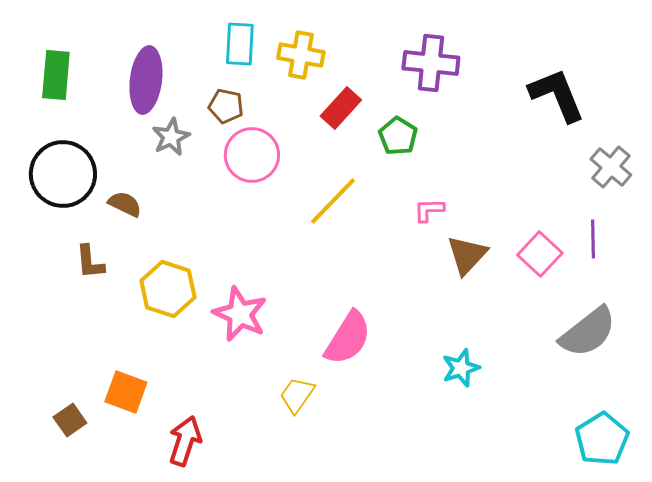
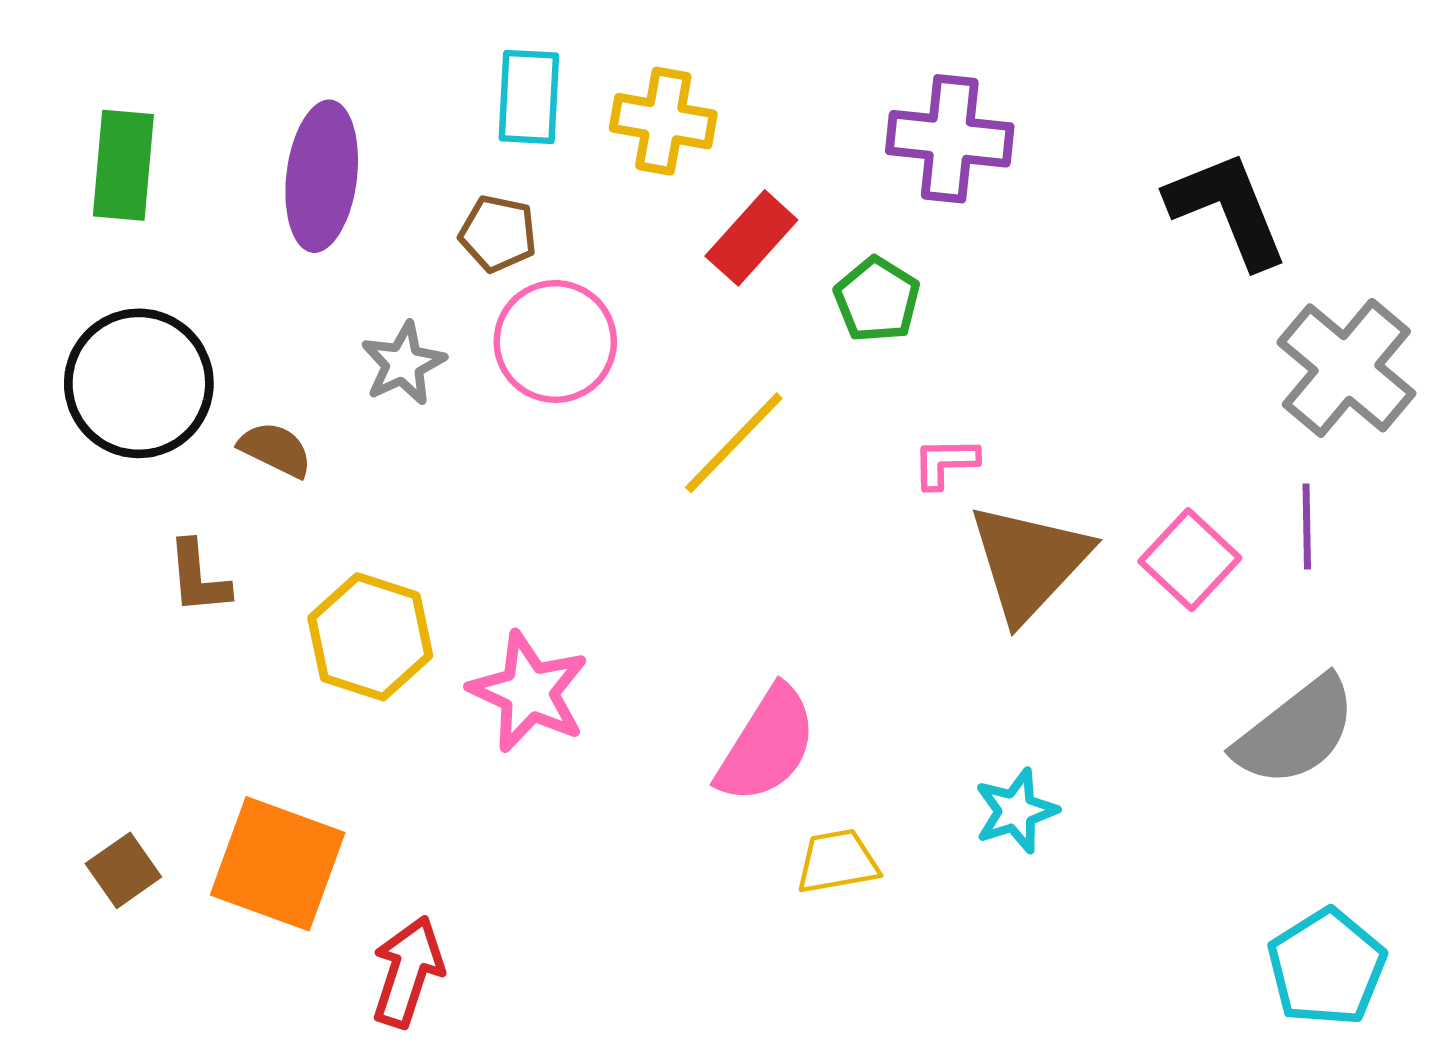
gray star: (171, 137) -> (403, 364), moved
gray cross: (611, 167) -> (1346, 368), size x1.5
brown triangle: (467, 255) -> (1029, 562), size x1.4
orange square: (126, 392) -> (278, 864), size x1.4
yellow trapezoid: (297, 395) -> (837, 862), moved, turned 45
brown square: (70, 420) -> (123, 870), moved

